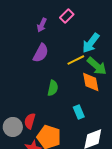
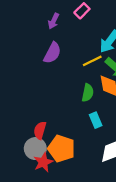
green semicircle: (53, 88) -> (88, 93), moved
gray circle: (13, 127) -> (35, 149), moved

